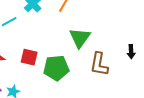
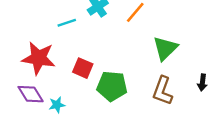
green triangle: (80, 38) -> (165, 48), moved

